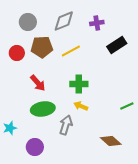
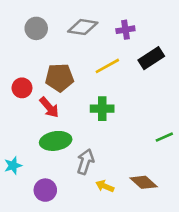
gray diamond: (64, 21) -> (83, 27), turned 30
brown pentagon: (42, 47) -> (60, 78), moved
yellow line: (71, 51) -> (107, 66), moved
red circle: (17, 53) -> (22, 88), moved
yellow arrow: (81, 106) -> (105, 186), moved

